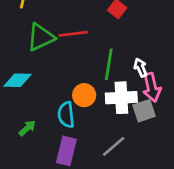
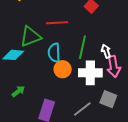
green triangle: (41, 37) -> (30, 37), moved
gray square: (144, 111) -> (108, 99), moved, turned 36
cyan semicircle: (66, 115) -> (54, 53), moved

